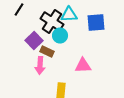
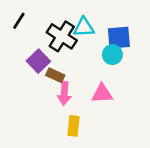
cyan circle: (60, 36) -> (112, 55), moved
pink arrow: (40, 66) -> (64, 94), moved

